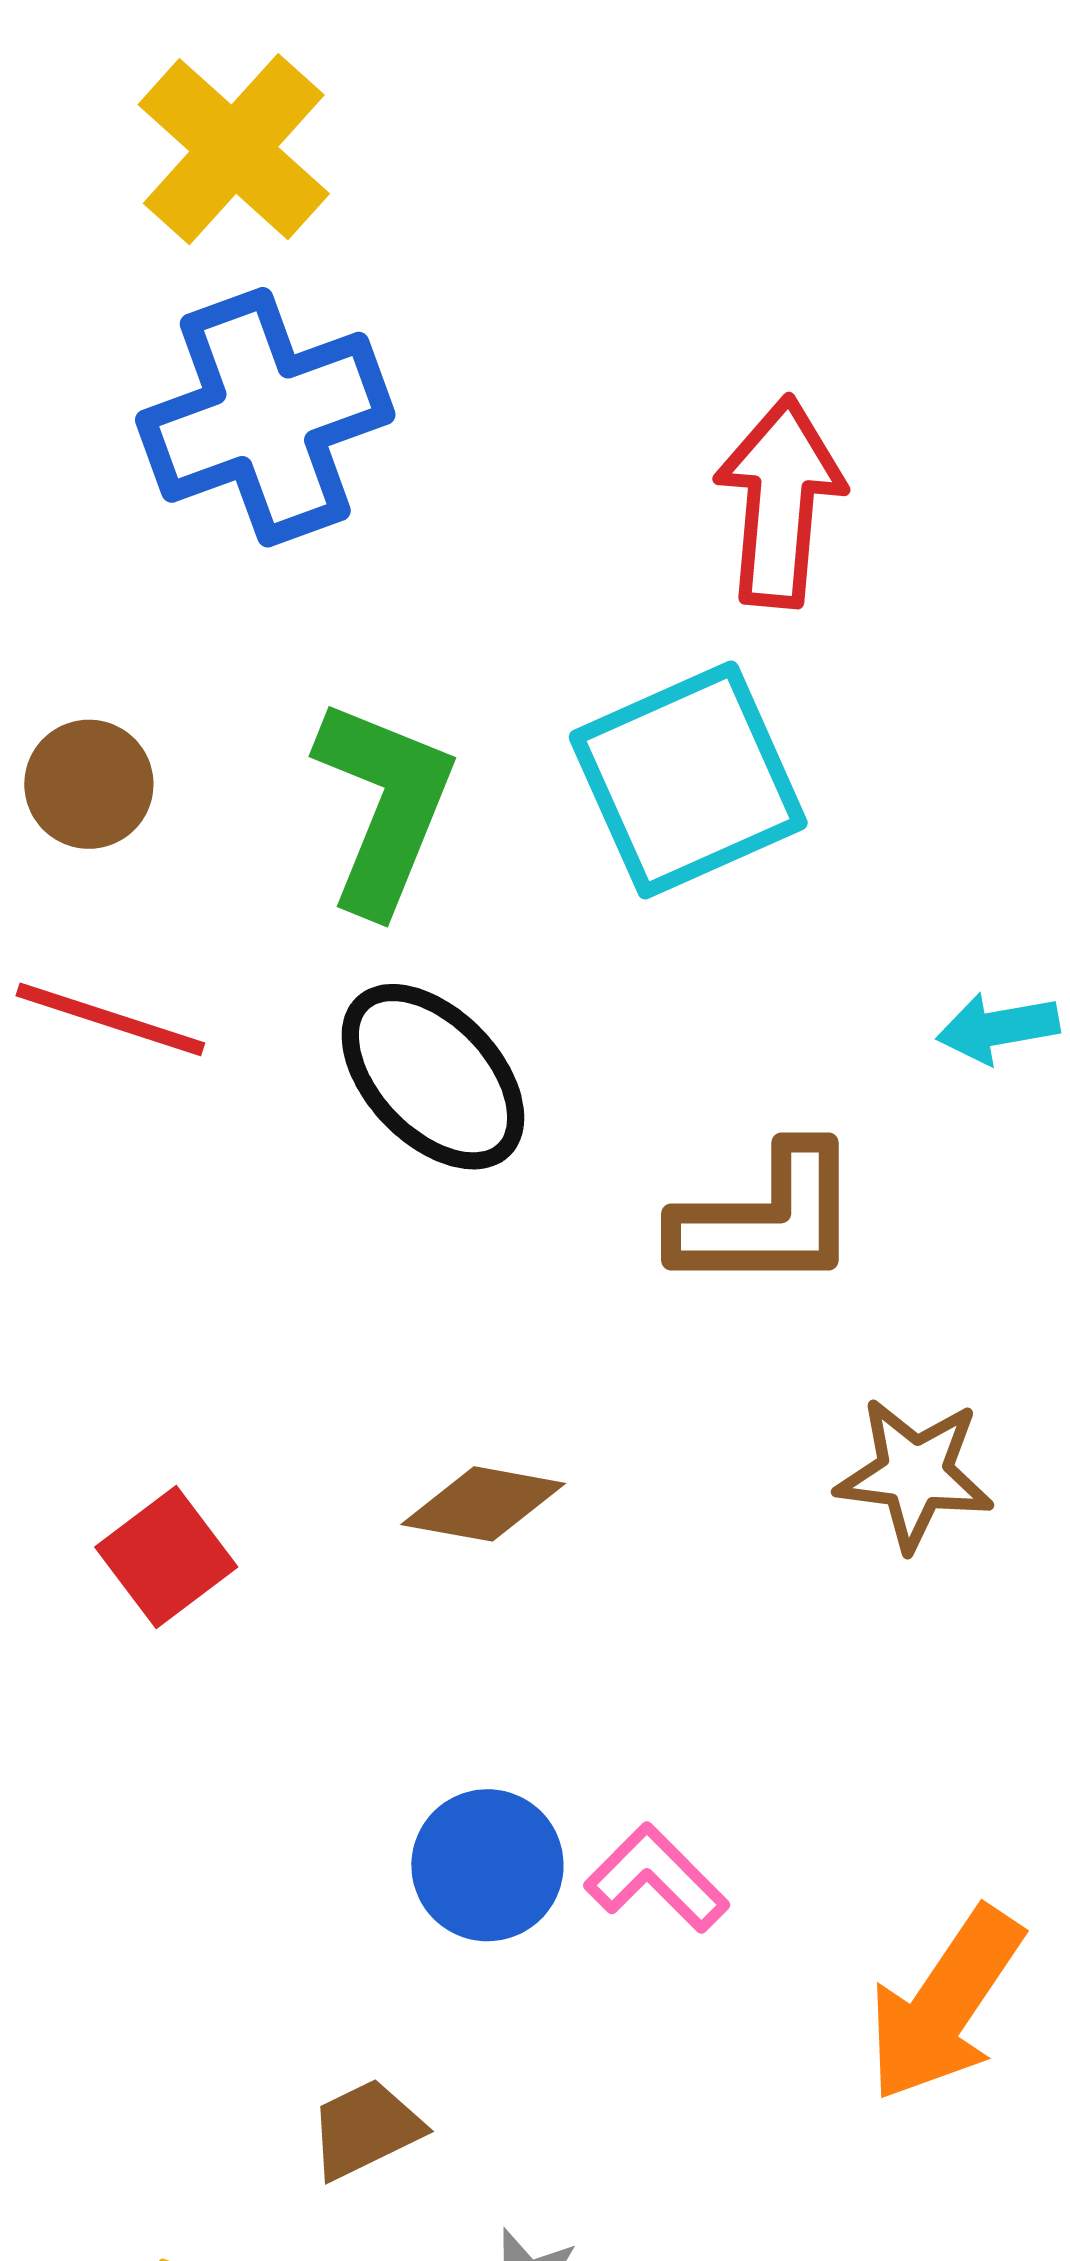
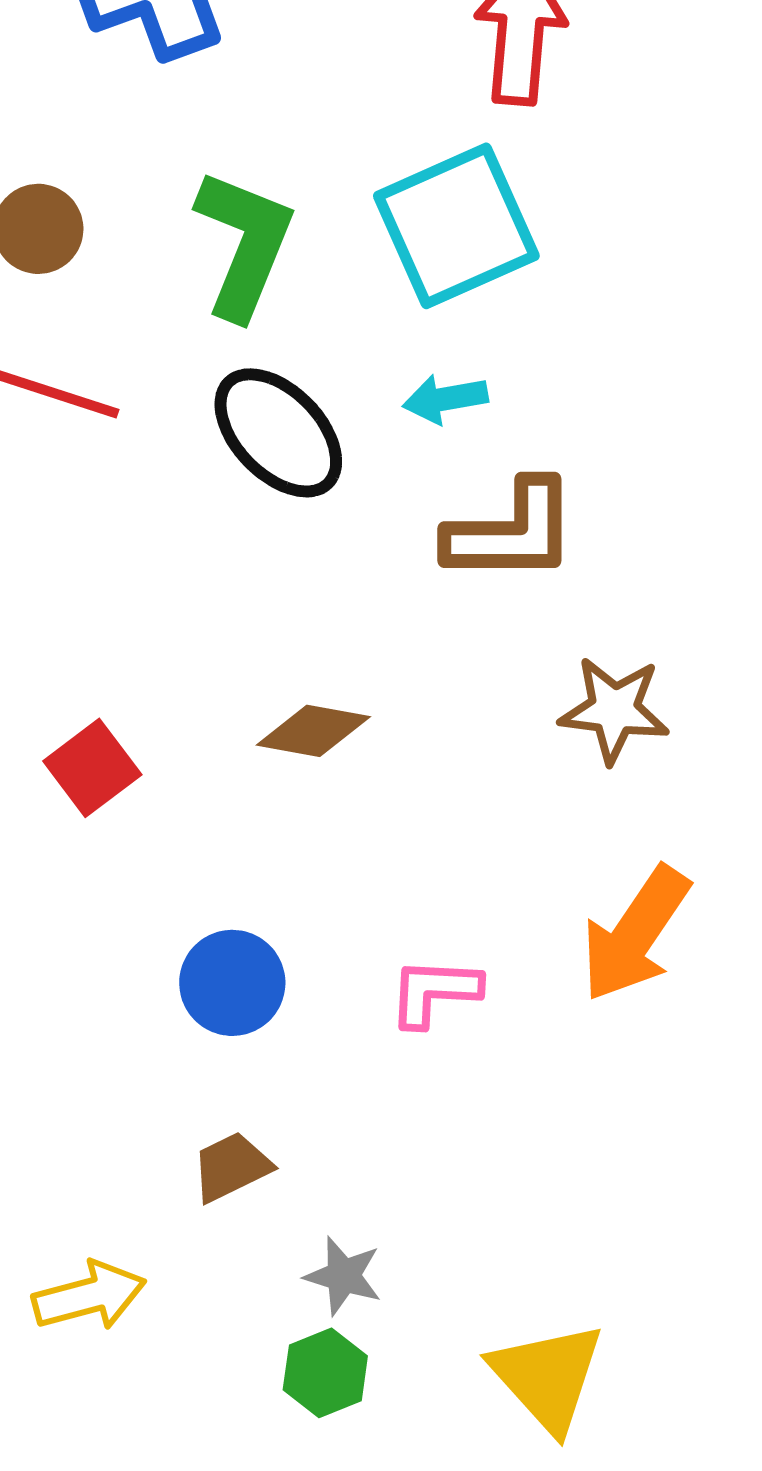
cyan arrow: (998, 1028) -> (445, 399), moved
blue circle: (487, 1865) -> (232, 983), moved
pink L-shape: (657, 1878) -> (434, 992), turned -42
orange arrow: (945, 2004) -> (635, 934), moved

